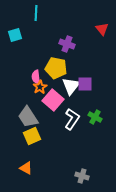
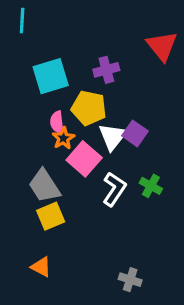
cyan line: (36, 13) -> (22, 21), moved
red triangle: (102, 29) -> (162, 46), size x1.5
cyan square: (15, 35) -> (51, 76), moved, size x1.6
purple cross: (67, 44) -> (106, 70), turned -35
purple square: (85, 84) -> (135, 133), turned 35

